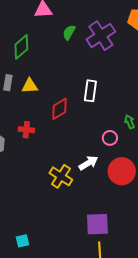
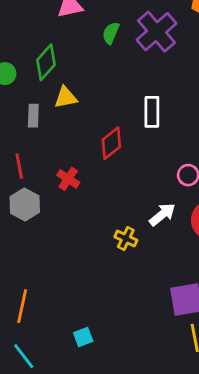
yellow triangle: (30, 86) -> (66, 97), moved
red cross: (26, 130) -> (68, 179), turned 35
yellow cross: (61, 176) -> (126, 238), size x0.7

